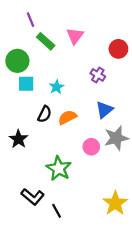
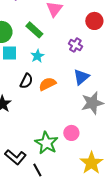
green rectangle: (46, 41) -> (34, 30), moved
pink circle: (91, 147) -> (71, 133), moved
green star: (59, 168) -> (46, 143), moved

